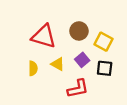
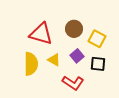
yellow semicircle: (33, 68) -> (31, 64), size x1.6
red L-shape: (78, 89) -> (73, 83), turned 45

